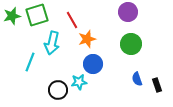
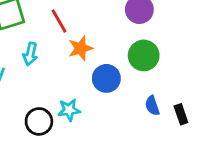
cyan arrow: (52, 43) -> (30, 54), size x0.7
blue circle: (93, 64) -> (106, 78), moved

